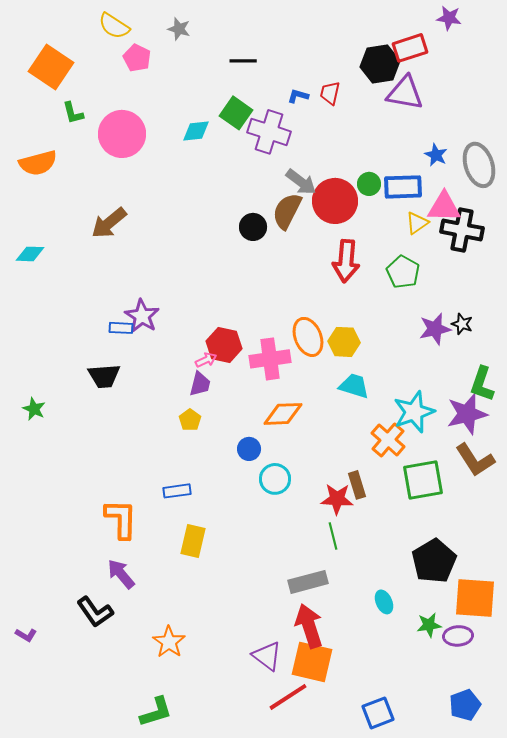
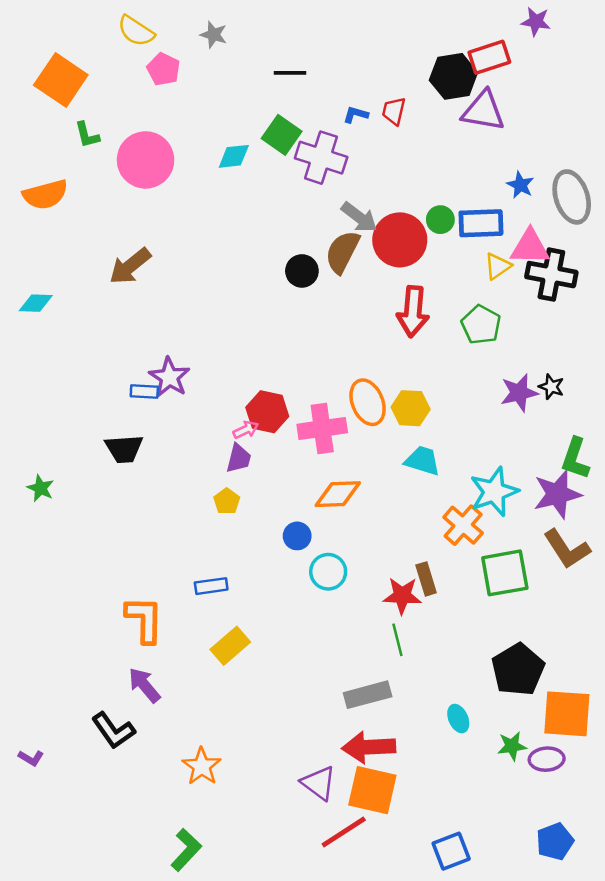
yellow rectangle: (193, 541) -> (230, 646), turned 36
red arrow: (309, 626) -> (369, 747), turned -75
green L-shape: (156, 712) -> (186, 850), turned -30

